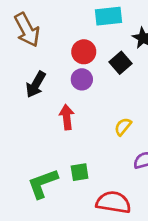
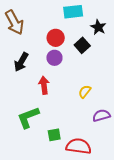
green square: (80, 172) -> (54, 135), moved
green L-shape: (43, 183) -> (28, 117), moved

